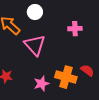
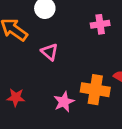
pink triangle: (35, 45) -> (50, 52), size x0.6

